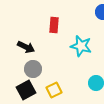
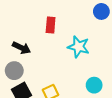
gray circle: (33, 69) -> (14, 71), moved

